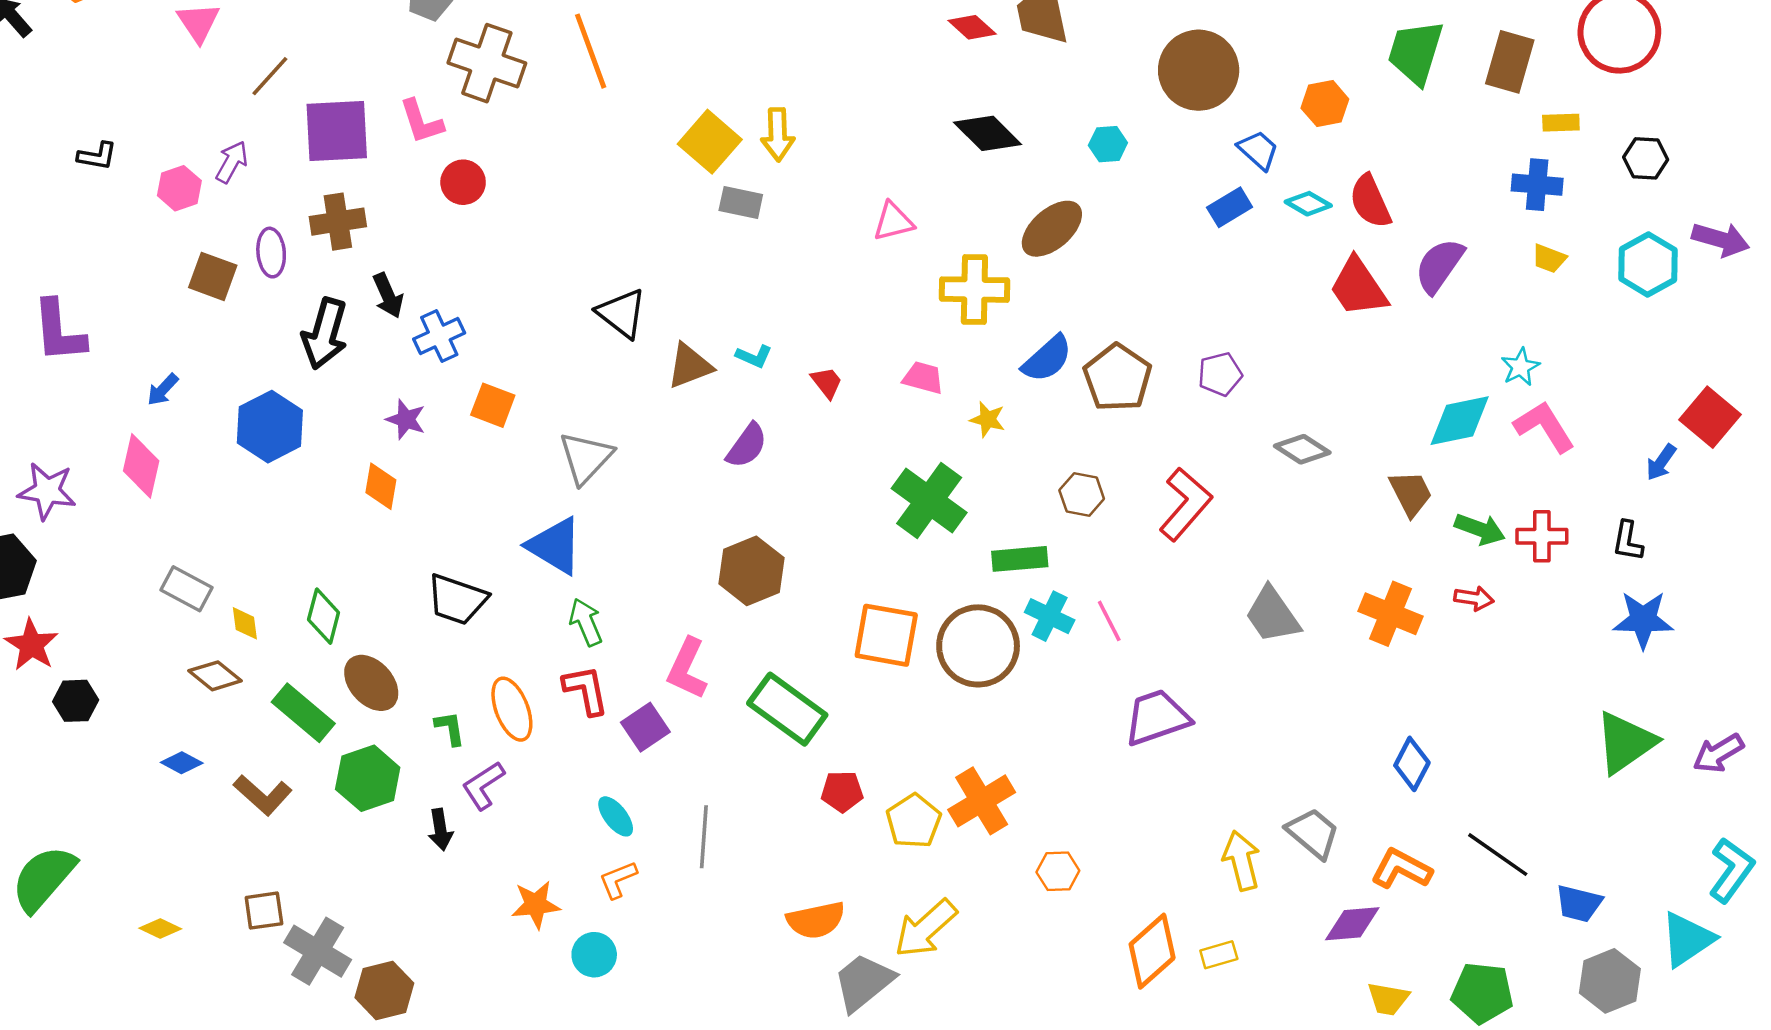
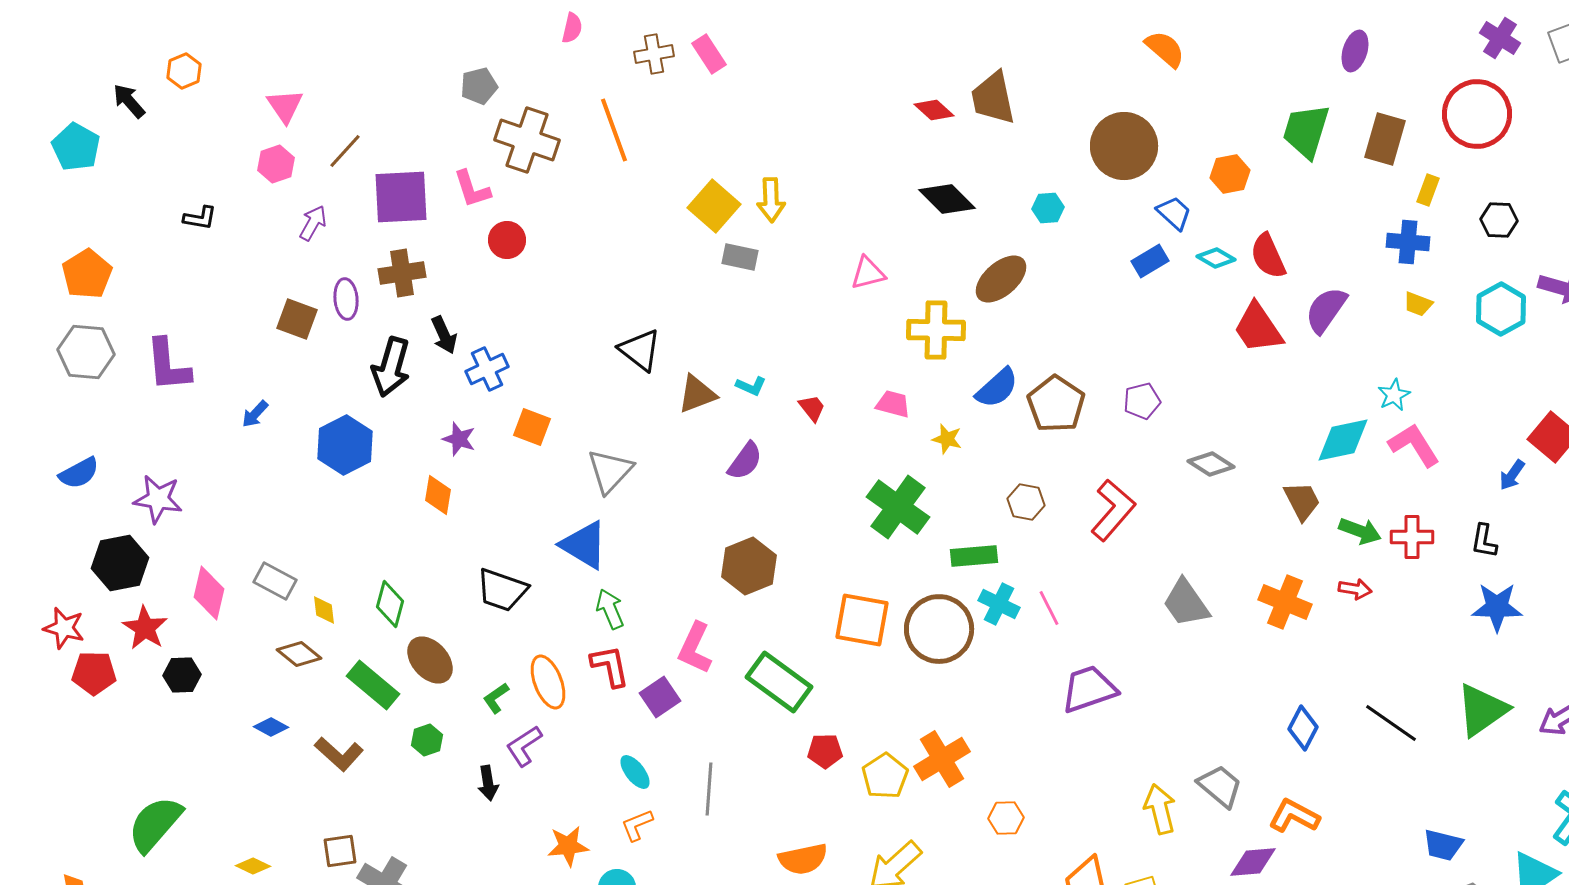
yellow rectangle: (1561, 123) -> (1428, 190), turned -68
pink hexagon: (179, 188) -> (276, 164), moved
pink diamond: (141, 466) -> (209, 593), moved
green L-shape: (450, 728) -> (496, 698), turned -116
green hexagon: (368, 778) -> (427, 740), size x0.6
black line: (1498, 855) -> (1391, 723), moved

